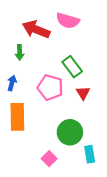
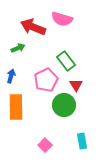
green arrow: (20, 52) -> (18, 48), turned -112
pink pentagon: (50, 87) -> (46, 80), turned 30
green circle: (70, 132) -> (64, 105), moved

